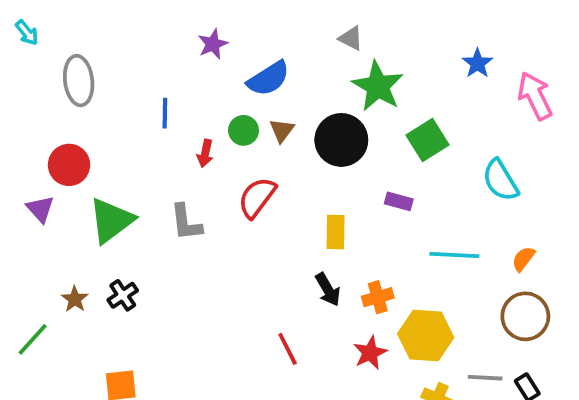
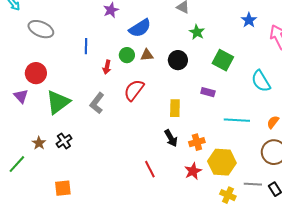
gray ellipse: (79, 81) -> (41, 29), turned -60
green star: (378, 86) -> (197, 32), size x0.6
brown triangle: (282, 130) -> (147, 55), turned 48
black circle: (341, 140) -> (178, 60), size x0.7
green square: (428, 140) -> (223, 60), turned -30
gray L-shape: (186, 222) -> (97, 103), turned 45

